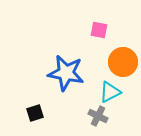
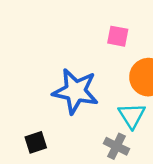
cyan triangle: (110, 92) -> (132, 116), turned -35

